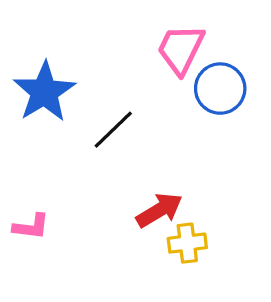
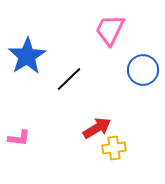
blue circle: (220, 89) -> (143, 70), moved

